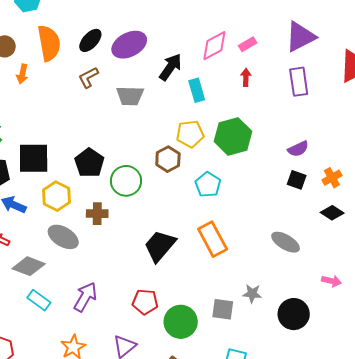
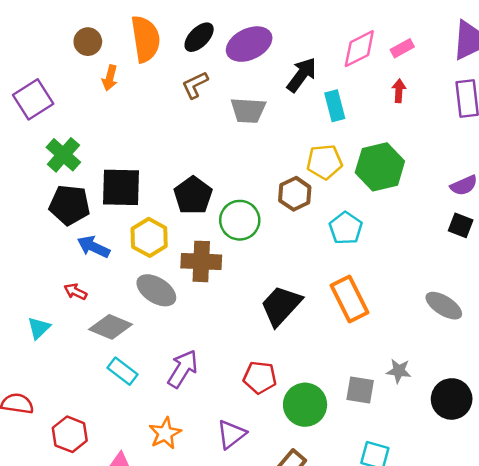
brown cross: (97, 214) -> (201, 261), size x1.4

